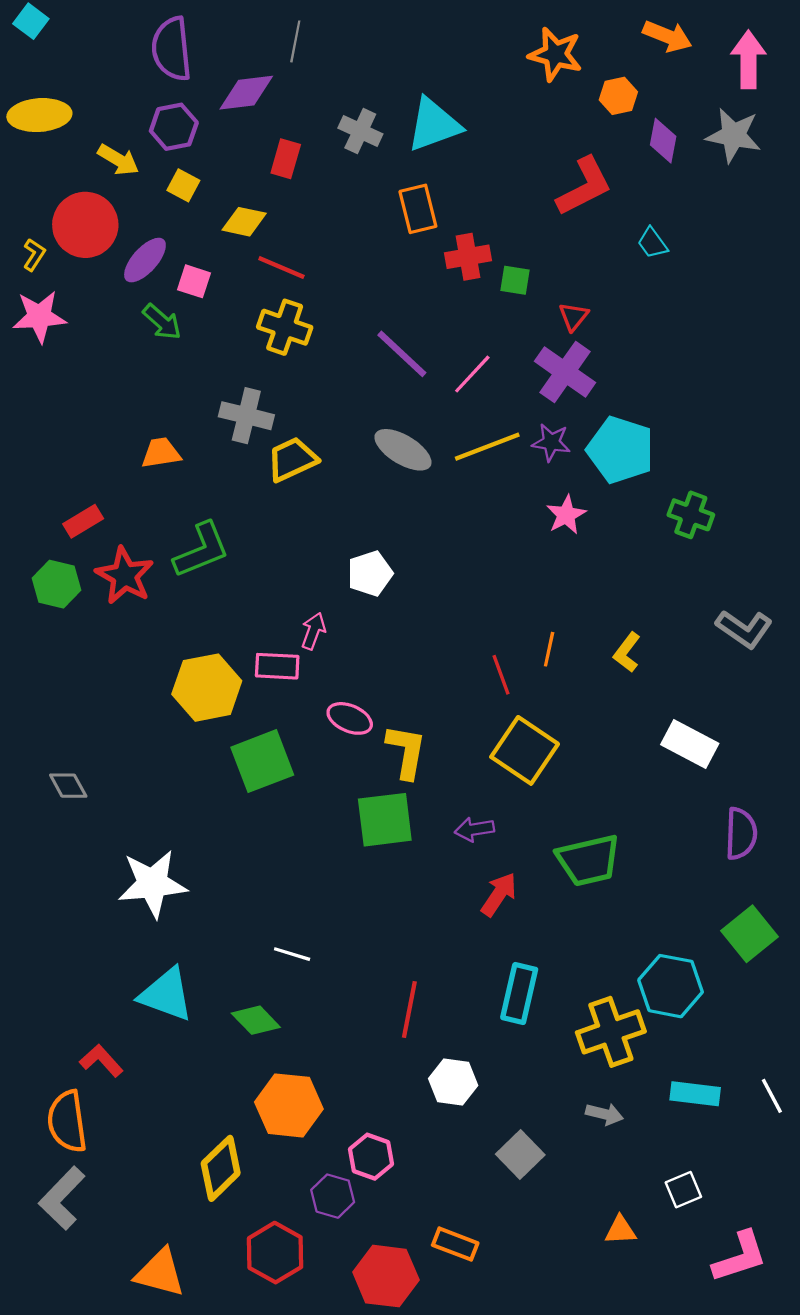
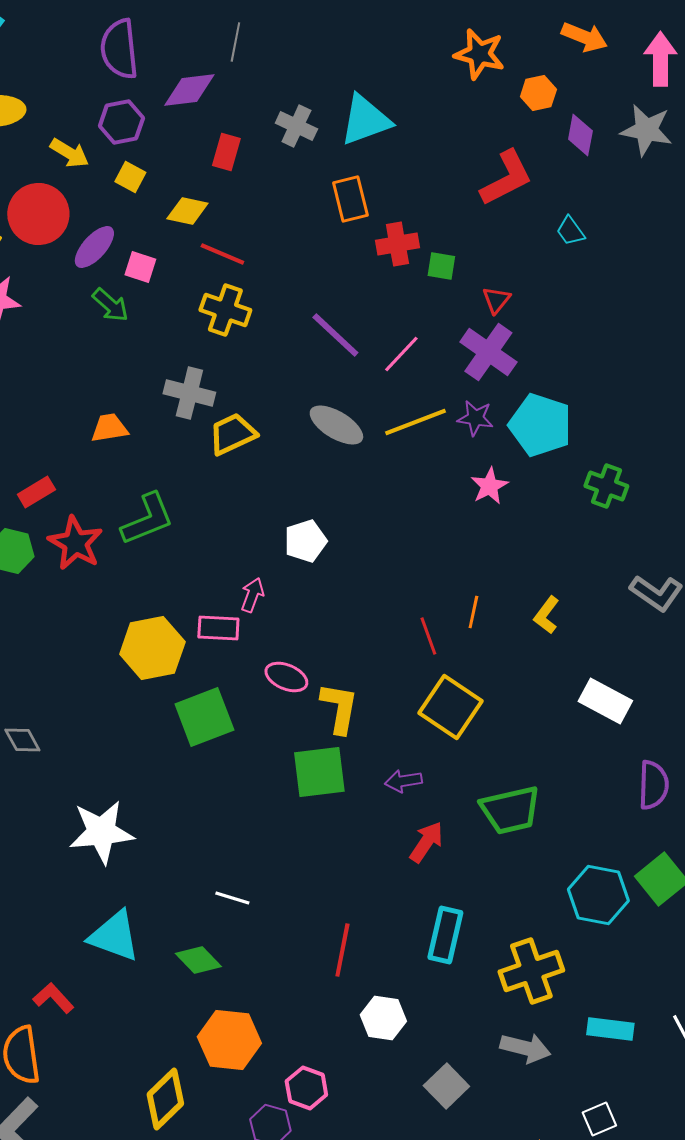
cyan hexagon: (671, 986) -> (598, 895), moved
gray arrow: (604, 1114) -> (525, 1048), size x1.4

